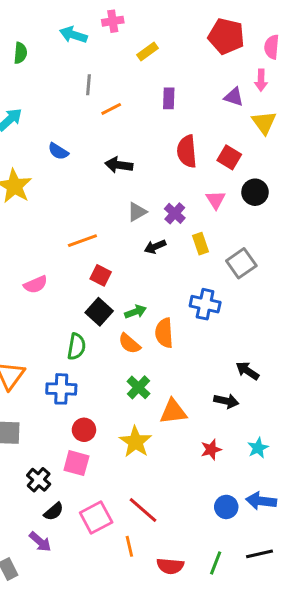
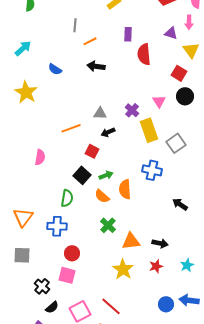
red semicircle: (187, 151) -> (144, 54), moved
red square: (229, 157) -> (179, 73), moved
black arrow: (119, 165) -> (96, 66), moved
gray triangle: (137, 212) -> (100, 113), moved, turned 32
yellow rectangle: (201, 244) -> (149, 130), size x1.6
black arrow: (155, 247) -> (108, 132), moved
red square: (101, 275) -> (92, 151), moved
pink semicircle: (36, 284) -> (40, 157), turned -56
black arrow: (247, 371) -> (180, 204), moved
black arrow: (226, 401) -> (160, 243), moved
yellow star: (135, 442) -> (123, 269), moved

